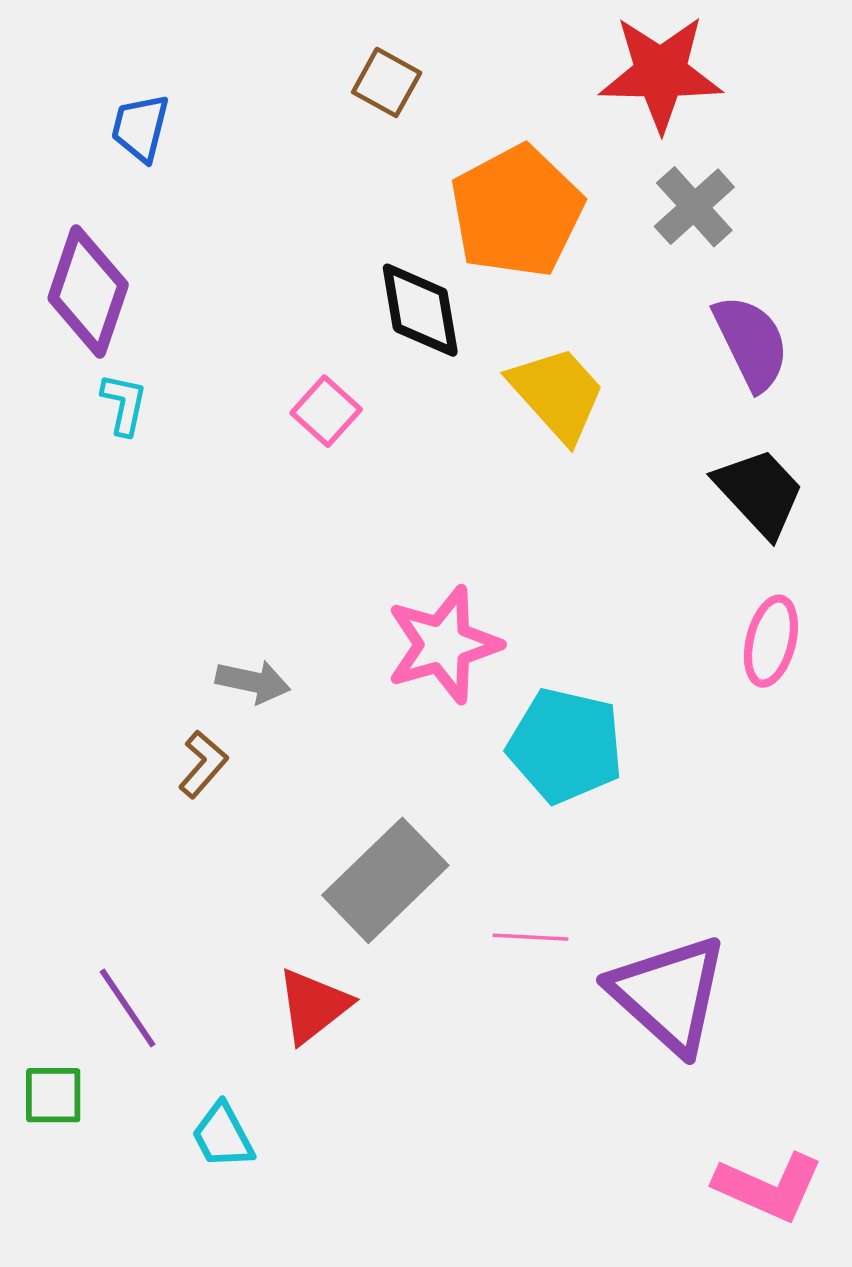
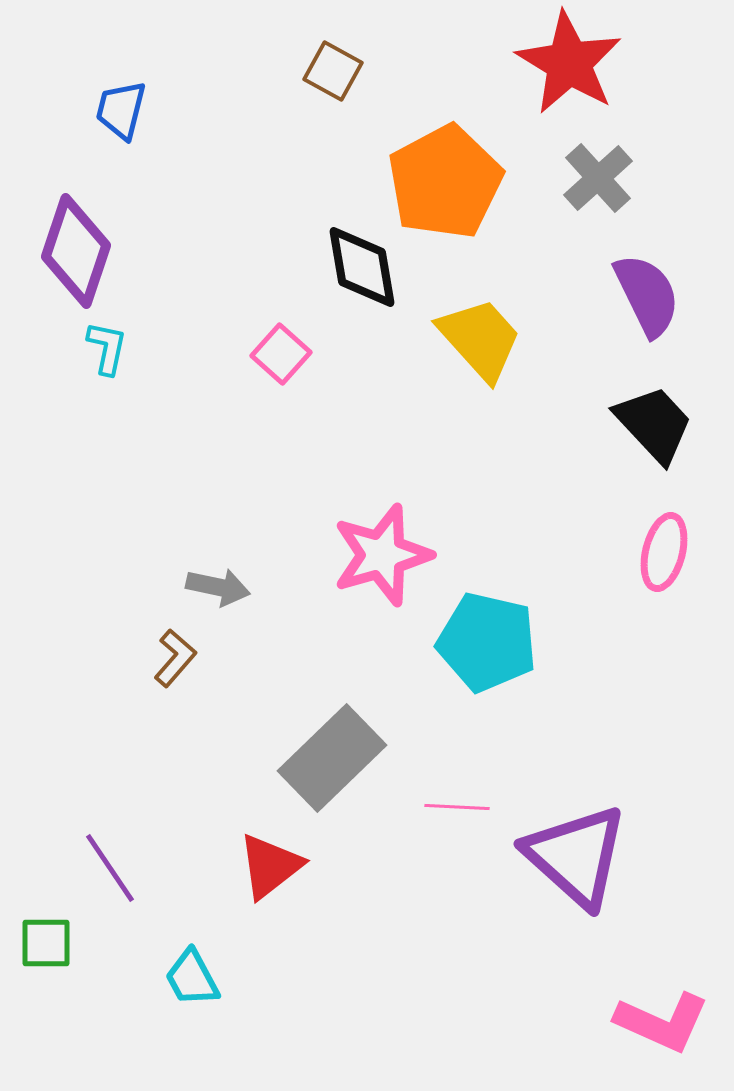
red star: (661, 73) -> (569, 63), turned 30

